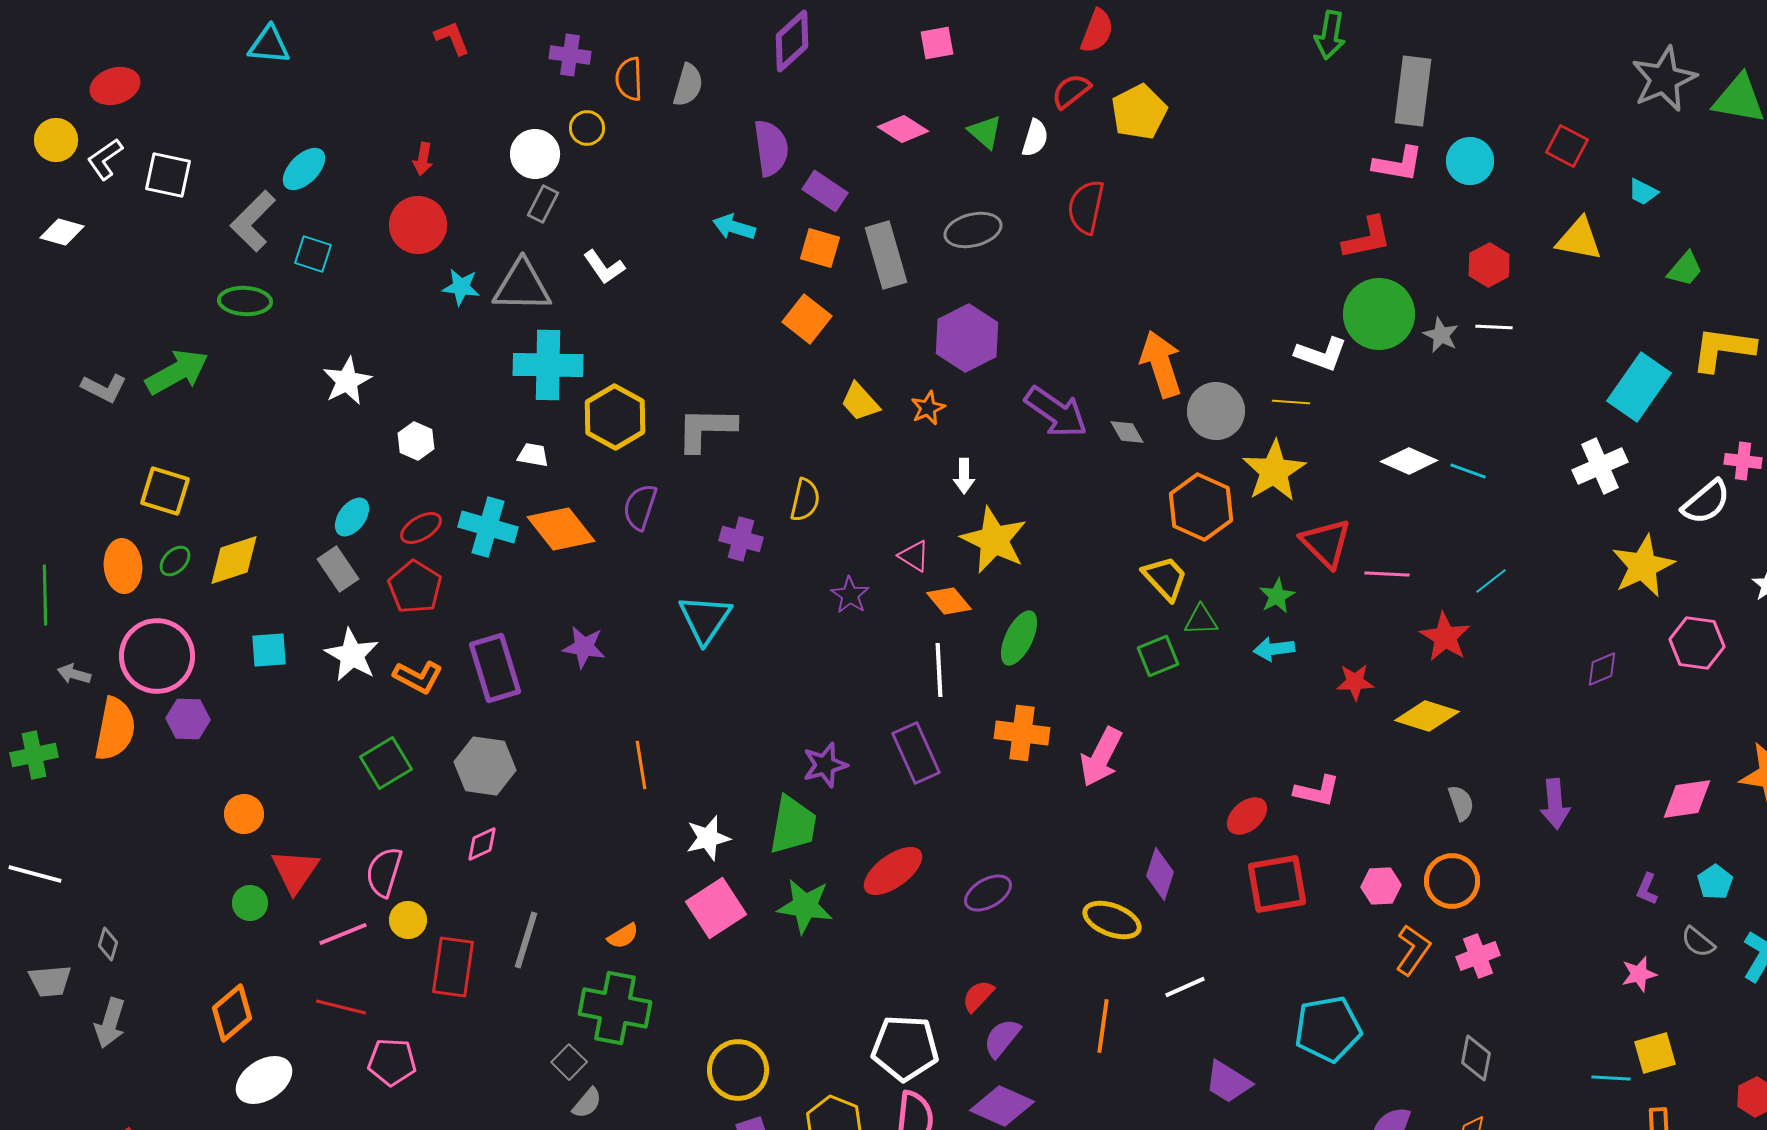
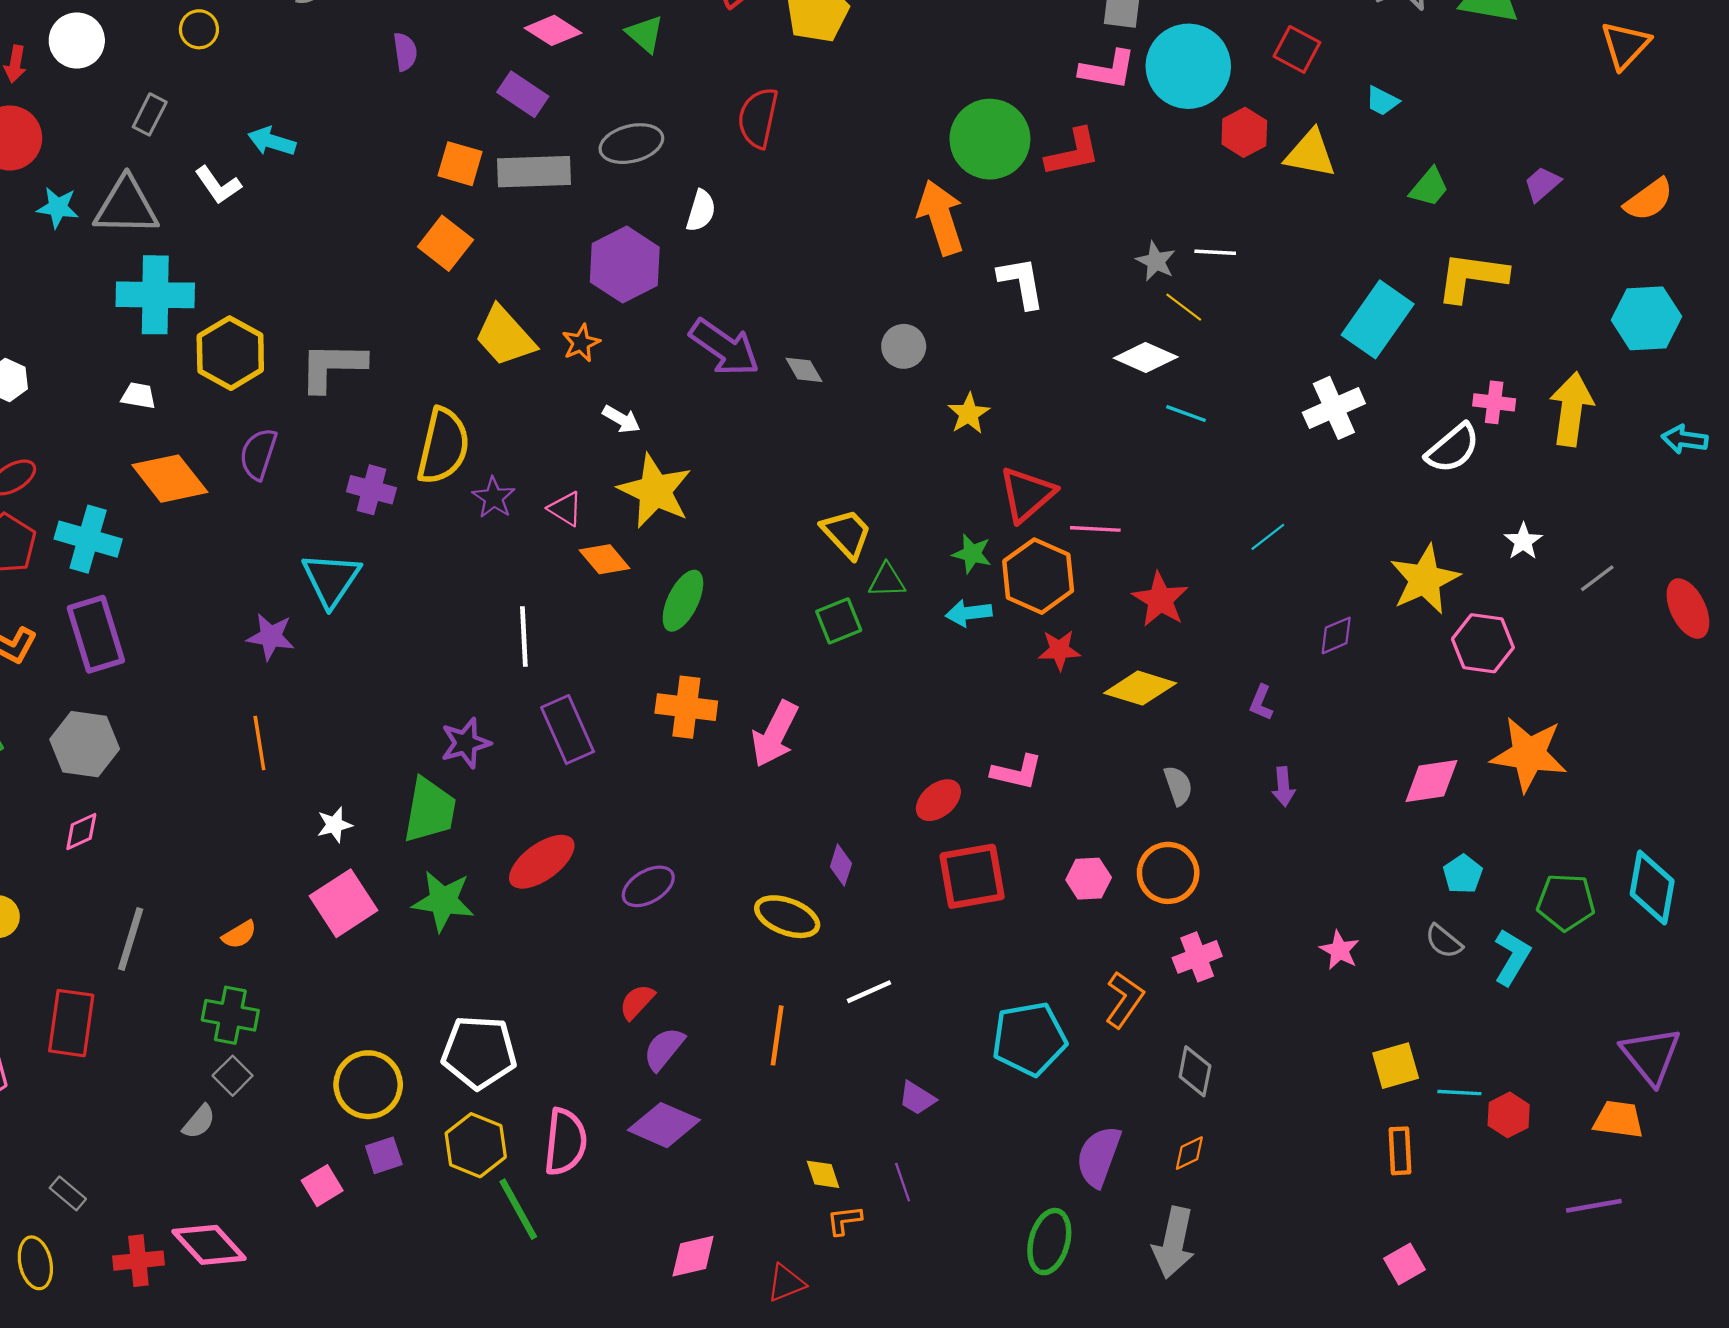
white semicircle: (1035, 138) -> (701, 211), moved
purple semicircle: (771, 148) -> (405, 52), size x0.6
white circle: (535, 154) -> (77, 40), moved
cyan circle: (1470, 161) -> (1188, 66), size x1.6
purple rectangle: (825, 191) -> (523, 94), moved
cyan arrow: (734, 227) -> (272, 141), moved
gray rectangle: (886, 255) -> (534, 172), turned -76
red hexagon: (1489, 265) -> (1244, 132), moved
green circle: (1379, 314) -> (990, 139), moved
white L-shape: (1321, 354) -> (1021, 282), turned -120
orange arrow: (1161, 364) -> (941, 218), moved
yellow trapezoid: (860, 402) -> (505, 336), size x1.4
yellow line: (1291, 402) -> (1184, 307), moved, turned 33
gray circle: (1216, 411) -> (904, 346), size x0.7
white diamond: (1409, 461) -> (1146, 358), moved
yellow star: (1274, 471) -> (969, 414), size x0.6
white arrow: (964, 476) -> (621, 419), turned -60
yellow semicircle: (805, 500) -> (443, 446), size x1.6
orange hexagon: (1201, 507) -> (1038, 576), moved
cyan cross: (488, 527) -> (88, 539), moved
red triangle: (1326, 543) -> (1027, 494), turned 34
yellow star: (1643, 566) -> (1425, 579), moved
cyan line: (1491, 581) -> (1268, 537), moved
purple star: (850, 595) -> (494, 498), moved
green star: (1277, 596) -> (972, 554), turned -30
pink hexagon: (1697, 643) -> (1483, 643), moved
purple star: (584, 647) -> (271, 637), moved
white line: (939, 670) -> (524, 637), moved
purple arrow: (1555, 804) -> (1283, 787), size x0.7
white star: (708, 838) -> (335, 825), size x0.7
purple diamond: (1160, 874) -> (841, 865), size x0.7
purple L-shape: (1647, 889) -> (1261, 703), moved
orange L-shape: (1413, 950) -> (1124, 1000), moved
red rectangle: (453, 967) -> (71, 1023), moved
pink star: (1639, 974) -> (1340, 950), moved, turned -30
green cross: (615, 1008) -> (230, 1015), size x0.7
white pentagon: (905, 1048) -> (479, 1052), moved
gray square: (569, 1062) -> (233, 1076), moved
cyan line: (1611, 1078) -> (1459, 1093), moved
purple trapezoid: (1228, 1082) -> (917, 1098), size x0.7

